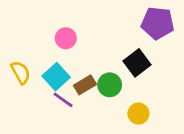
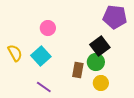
brown rectangle: (85, 85) -> (78, 70), moved, turned -49
green circle: (110, 85) -> (96, 62), moved
purple line: (63, 100) -> (44, 87), moved

